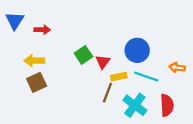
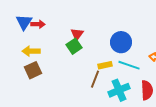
blue triangle: (15, 21) -> (24, 22), moved
red triangle: (103, 62) -> (77, 34), moved
cyan cross: (135, 105) -> (119, 90), turned 30

